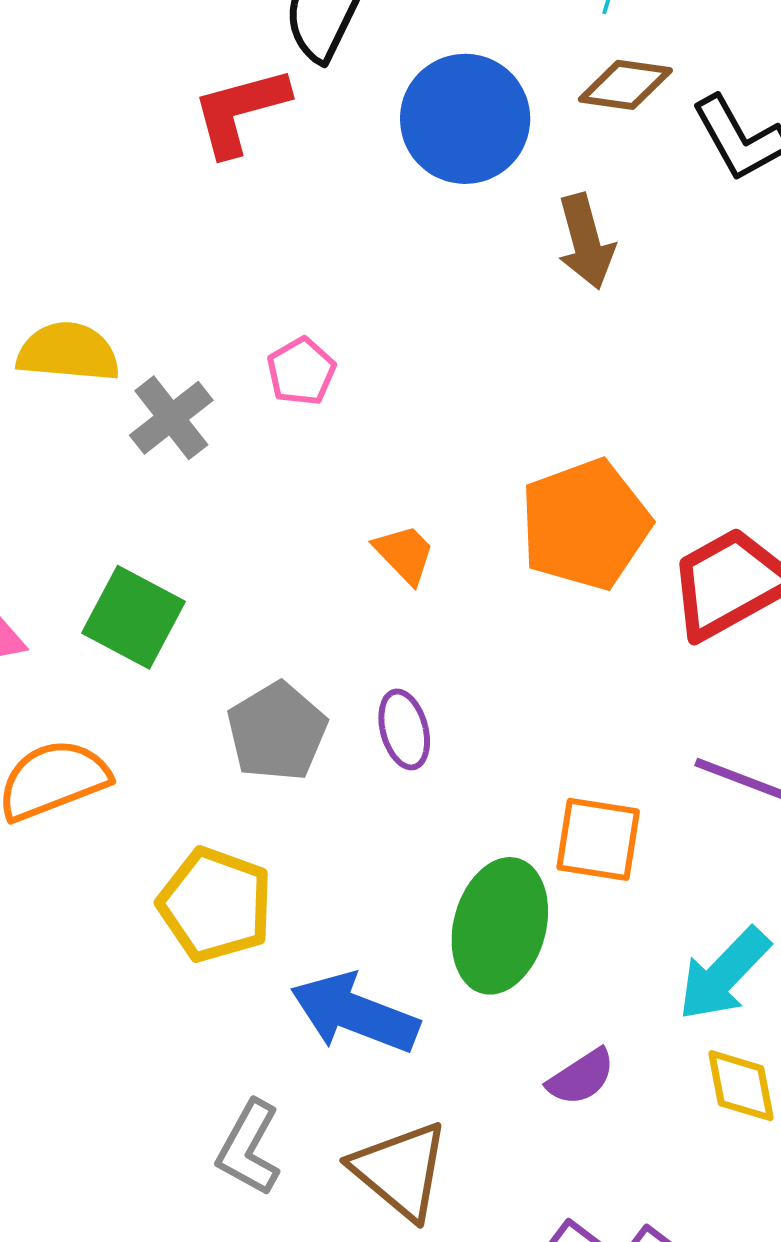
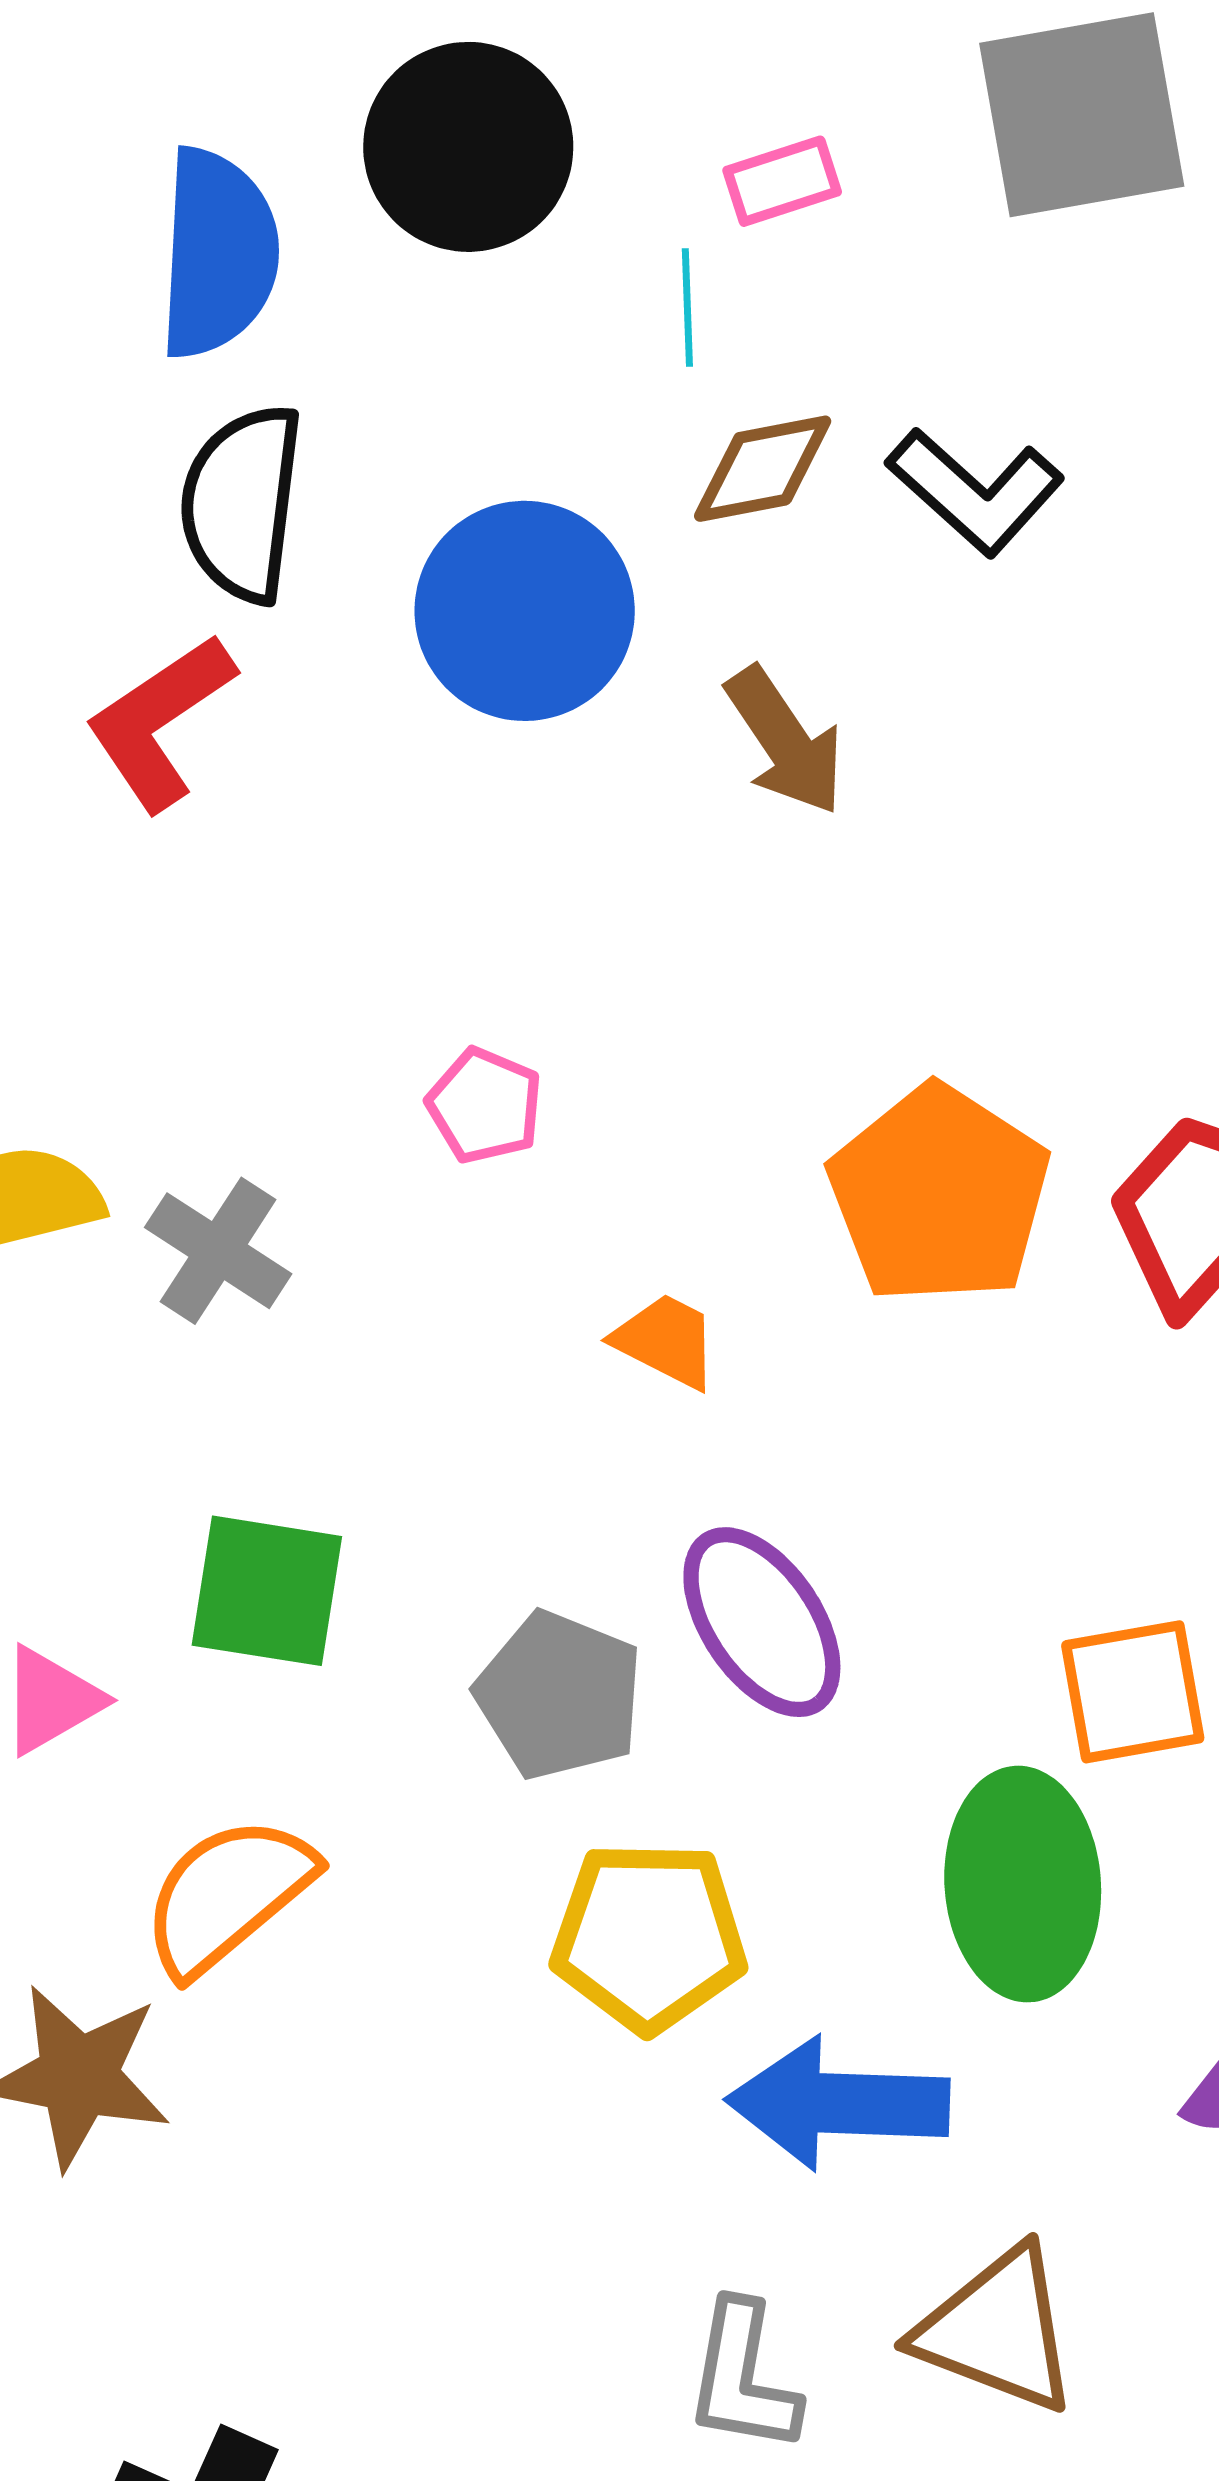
pink pentagon: (301, 371) -> (485, 1106), moved
purple ellipse: (404, 729) -> (762, 1622), size x1.5
yellow pentagon: (215, 905) -> (649, 1936), moved

